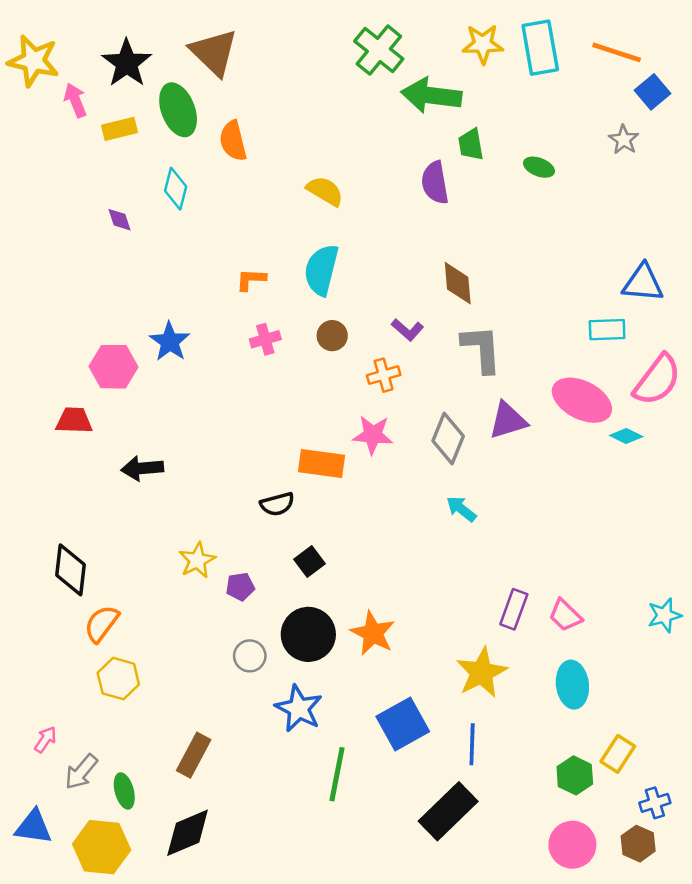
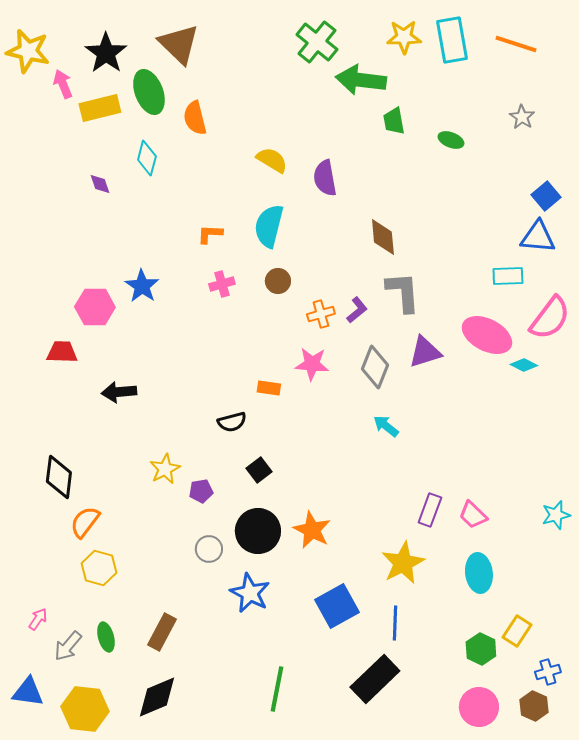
blue square: (652, 92) -> (546, 196), moved
yellow rectangle: (119, 129) -> (100, 108), size x1.4
purple semicircle: (435, 183) -> (325, 178), moved
purple L-shape: (407, 330) -> (357, 310), moved, turned -80
orange rectangle: (321, 464) -> (269, 388), size x0.6
green line: (337, 774) -> (277, 689), moved
green ellipse: (124, 791) -> (106, 637), moved

